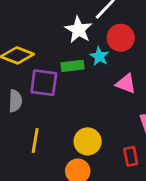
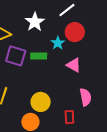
white star: (79, 30) -> (35, 22), moved
green rectangle: (72, 66) -> (39, 56), moved

